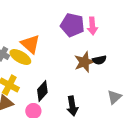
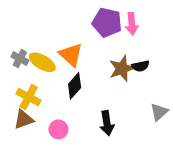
orange triangle: (30, 44) -> (71, 55), moved
black diamond: (42, 91) -> (75, 86), moved

